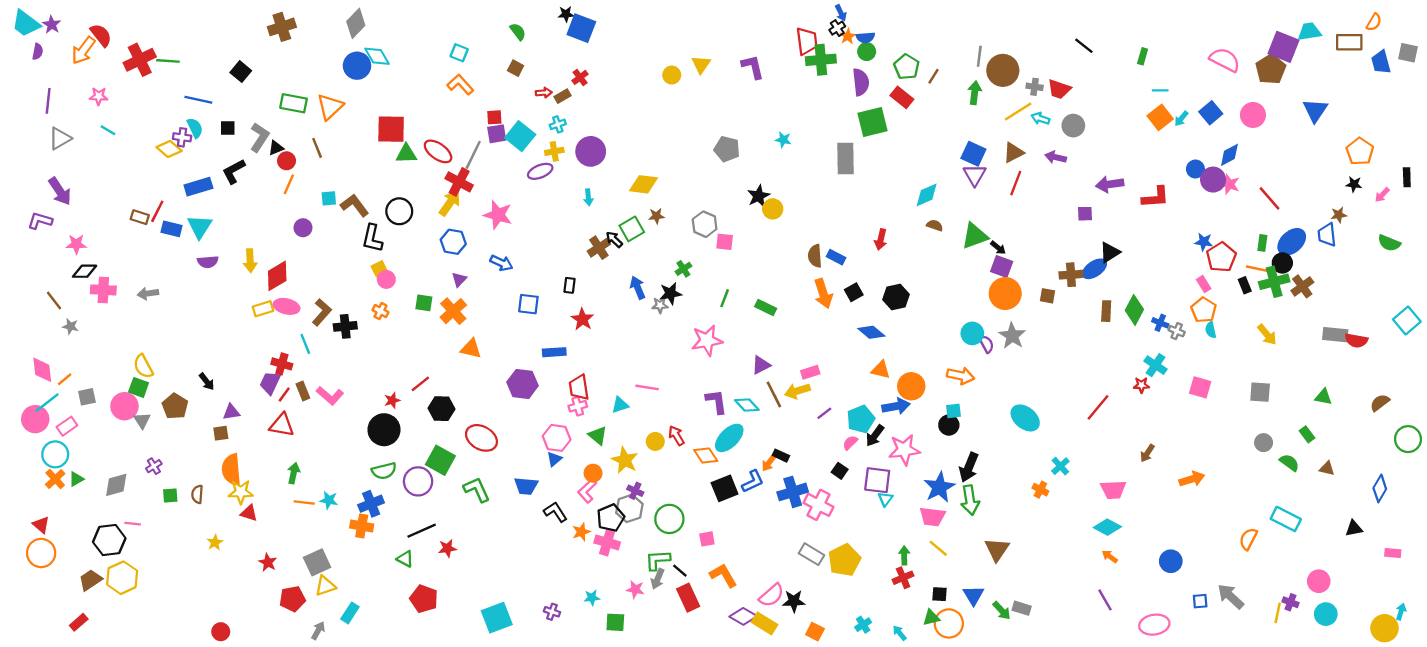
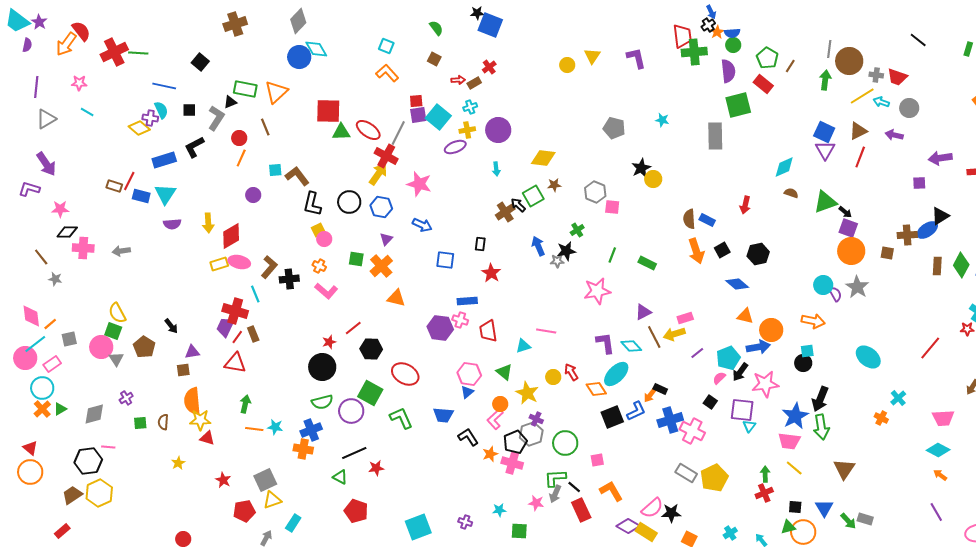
black triangle: (276, 148) -> (230, 102), moved
black circle: (399, 211) -> (349, 202), moved
red cross: (282, 364) -> (235, 311), size x1.4
pink L-shape: (330, 396) -> (326, 291), moved
pink cross: (578, 406) -> (460, 320), moved, turned 35

